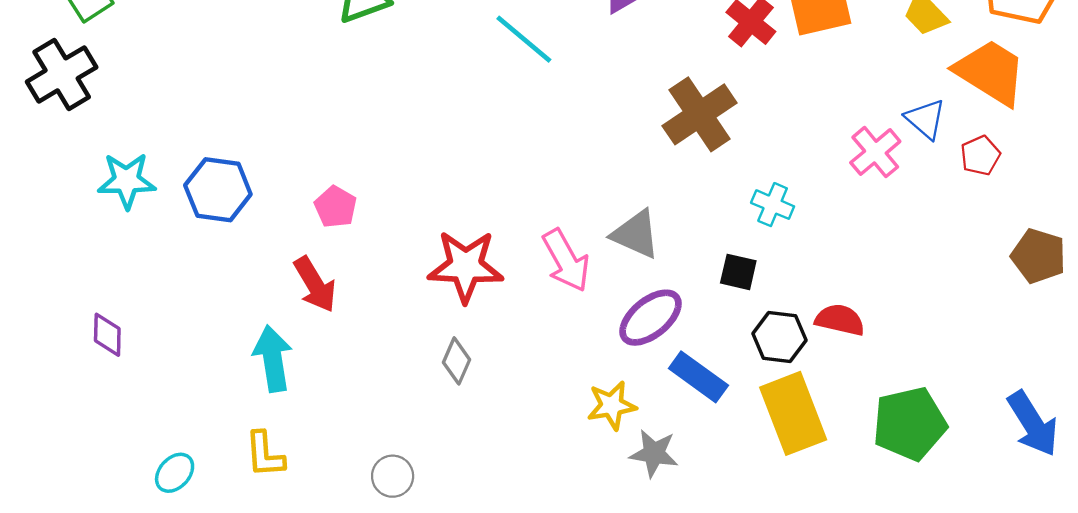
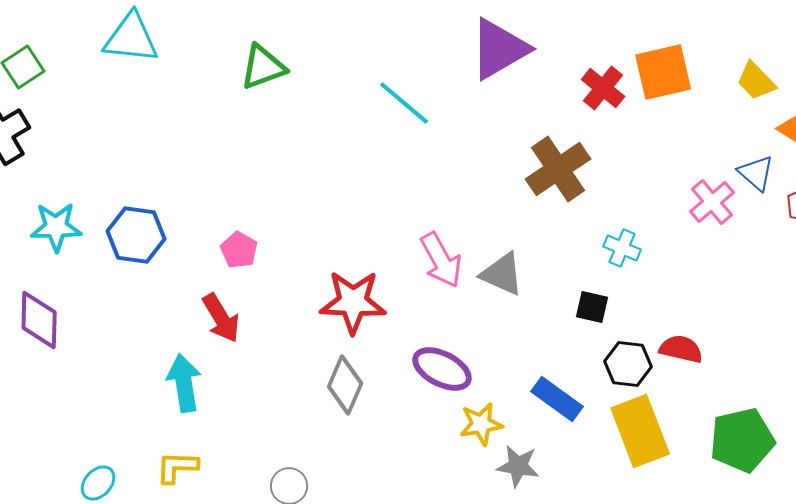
pink arrow: (566, 260) -> (441, 260), moved
purple ellipse: (650, 318) -> (442, 369), moved, turned 66
purple diamond: (107, 335) -> (39, 320), moved, size x1.5
gray diamond: (456, 361) -> (345, 385), size x1.4
yellow L-shape: (265, 454) -> (177, 467), turned 96

